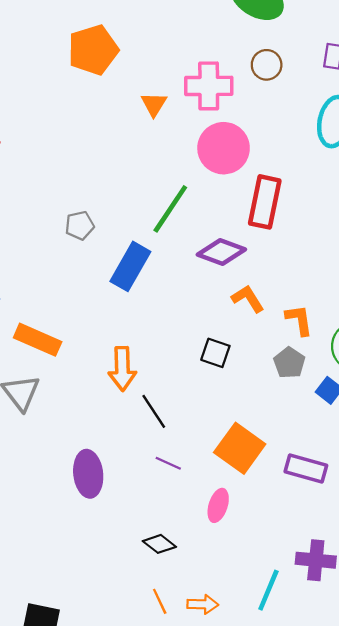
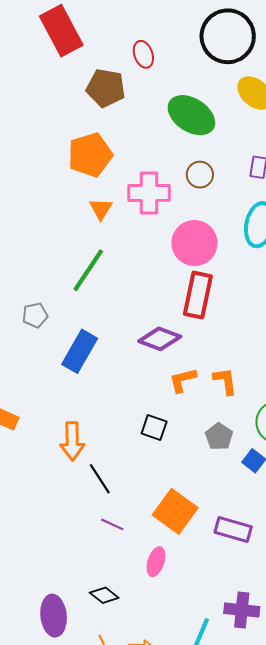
orange pentagon: (93, 50) -> (90, 155), moved
pink circle: (224, 148) -> (194, 243), moved
green line: (170, 209) -> (88, 270), moved
orange L-shape: (248, 299) -> (183, 380), turned -72
orange L-shape: (299, 320) -> (225, 381), moved
purple ellipse: (88, 474) -> (54, 616), moved

